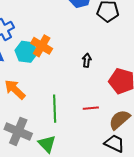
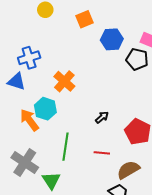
cyan hexagon: (26, 52) -> (45, 109), moved
black arrow: (87, 60) -> (102, 117), moved, turned 32

